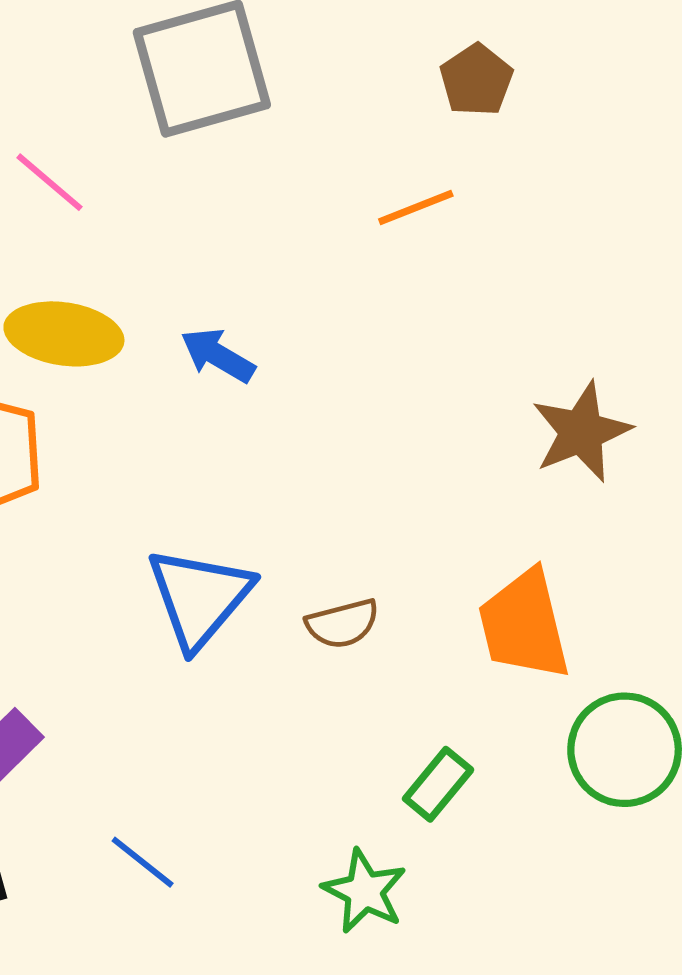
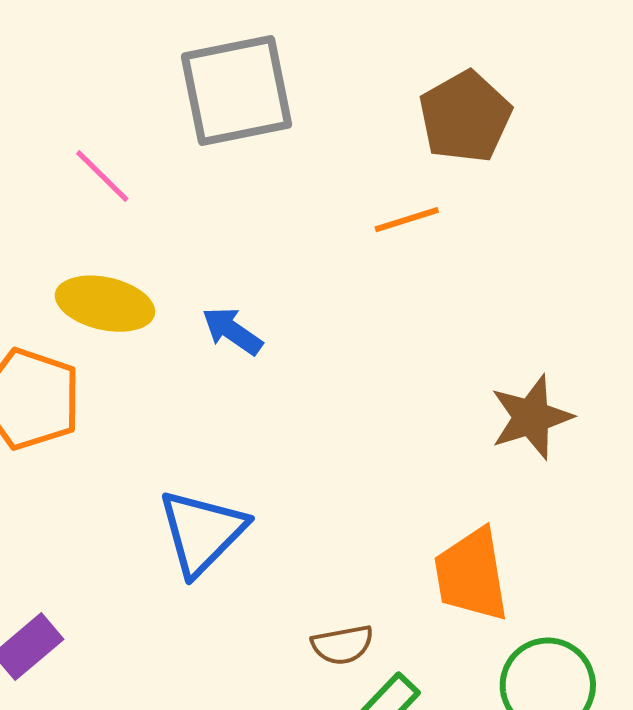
brown pentagon: (476, 80) -> (465, 117), size x1.5
brown semicircle: (342, 624) -> (342, 645), moved

